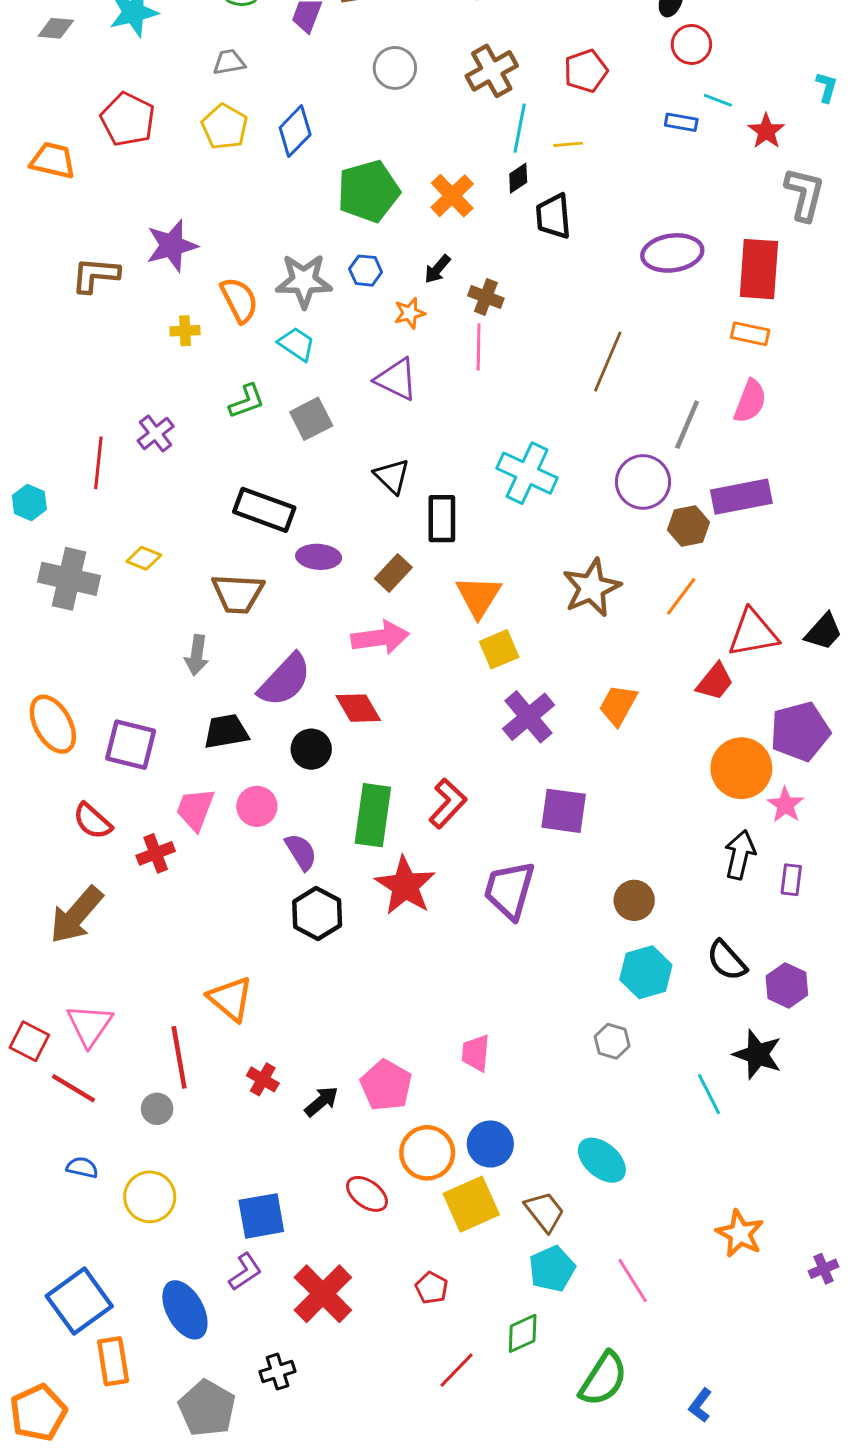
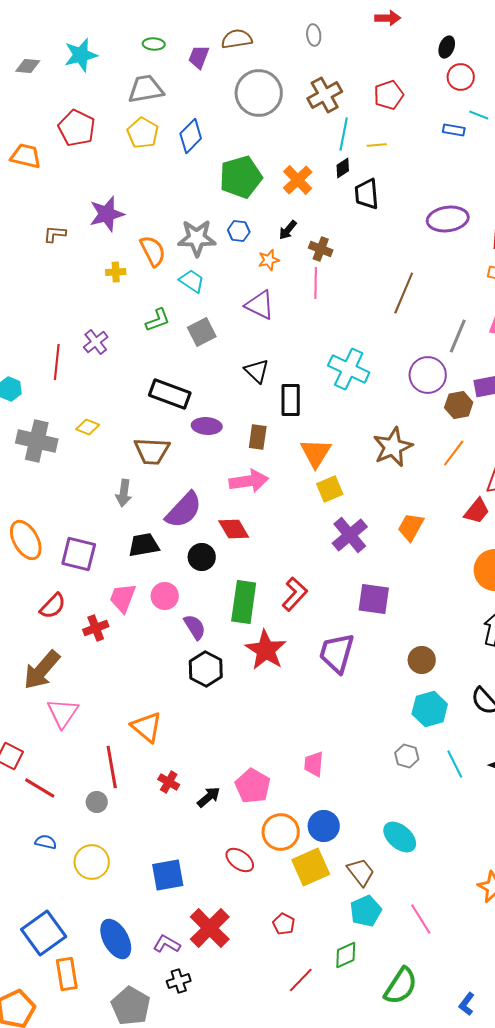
gray trapezoid: (229, 62) -> (146, 89), size x1.6
gray circle: (395, 68) -> (259, 93), size x1.6
brown L-shape: (95, 275) -> (55, 234), size x0.7
brown rectangle: (393, 573) -> (258, 437), turned -35
red semicircle: (92, 821) -> (53, 606), turned -88
pink triangle: (90, 1025) -> (63, 713), moved
cyan line: (709, 1094) -> (455, 764), moved
purple L-shape: (245, 1272) -> (167, 944), moved, turned -116

